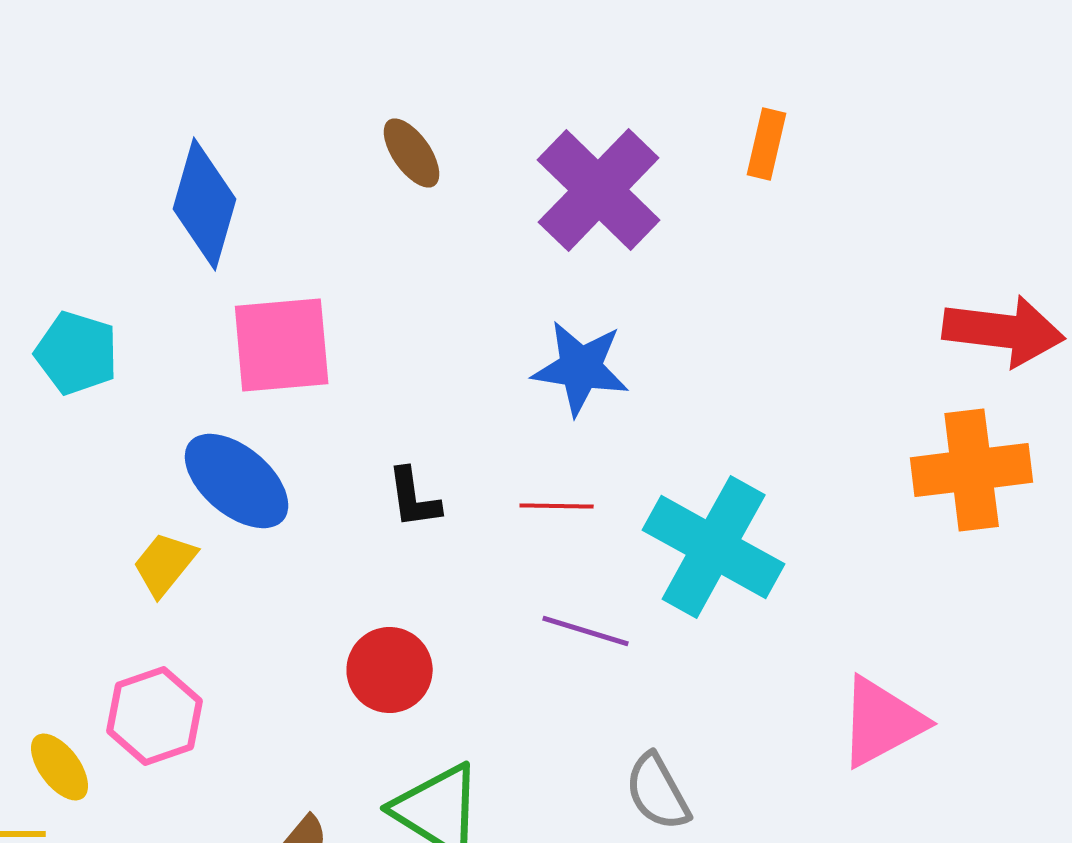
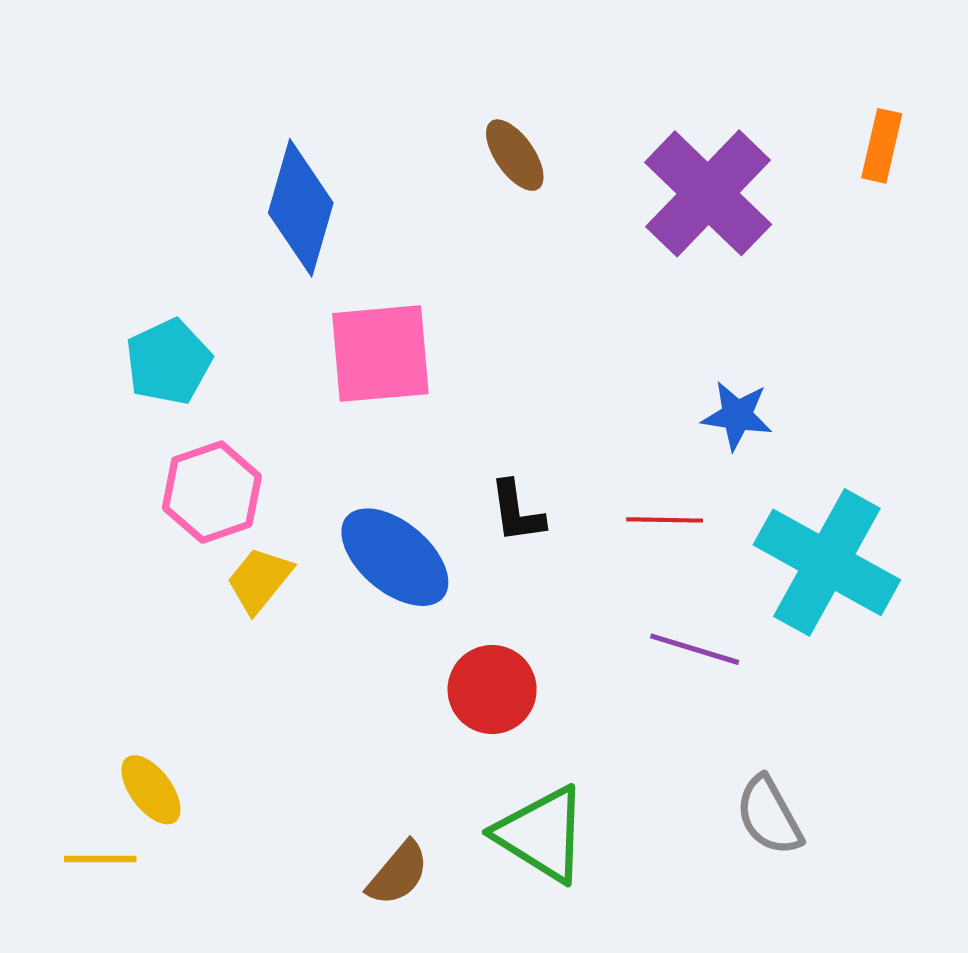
cyan pentagon: (77, 353) -> (168, 362), turned 30
blue star: (581, 368) -> (737, 416), moved, size x0.7
blue ellipse: (237, 481) -> (395, 557), moved
pink hexagon: (155, 716) -> (212, 492), moved

